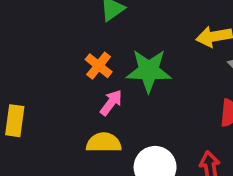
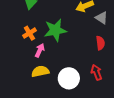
orange cross: (99, 66) -> (29, 33), turned 32

